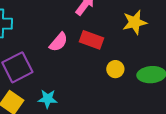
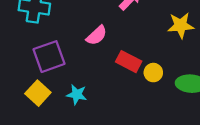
red rectangle: (92, 40) -> (129, 62), moved

